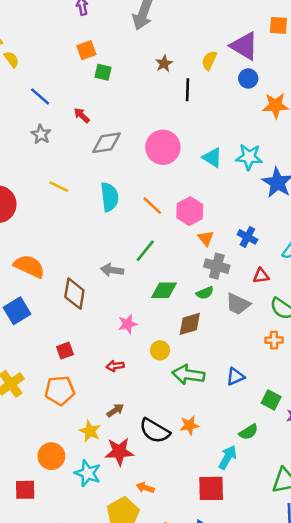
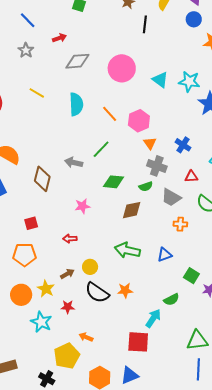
red arrow: (82, 115) -> (59, 38), turned 112
orange cross: (274, 340) -> (180, 224), moved
yellow circle: (160, 350) -> (90, 267), moved
red star: (119, 452) -> (68, 307), size x0.6
orange circle: (51, 456) -> (21, 295), moved

